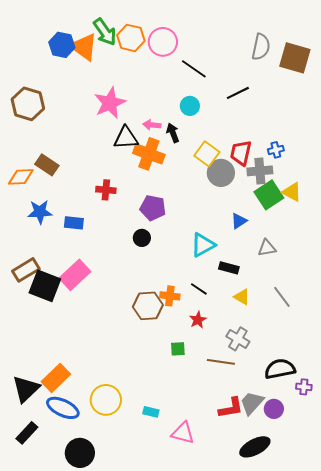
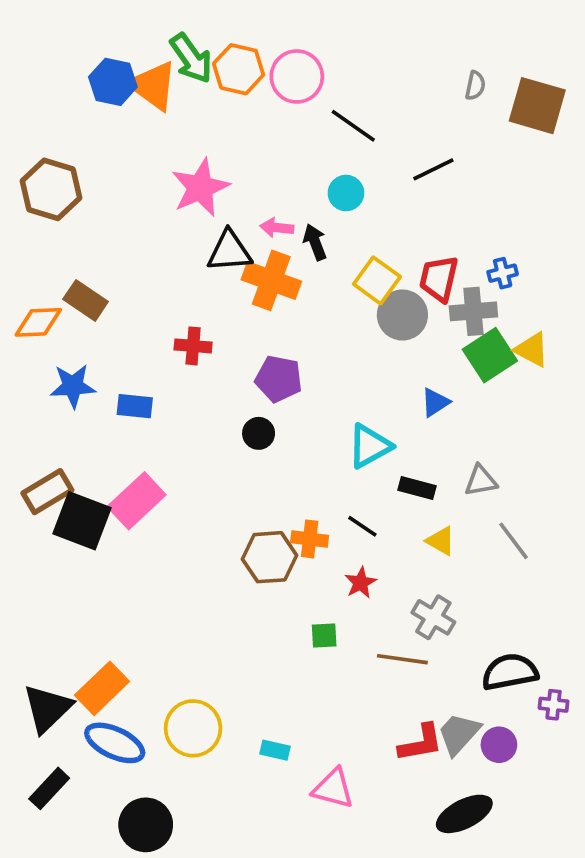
gray semicircle: (261, 47) -> (475, 86), size x0.6
gray triangle: (267, 248) -> (481, 481), moved

